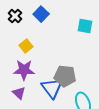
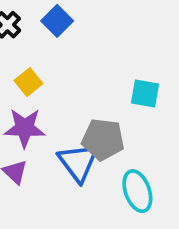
cyan square: (85, 26) -> (145, 94), moved

